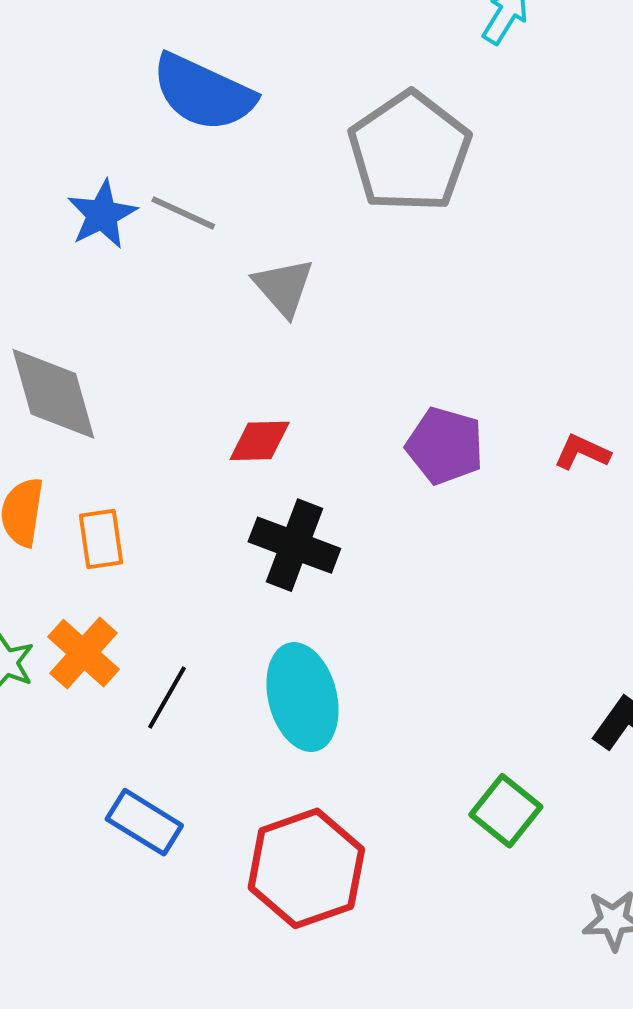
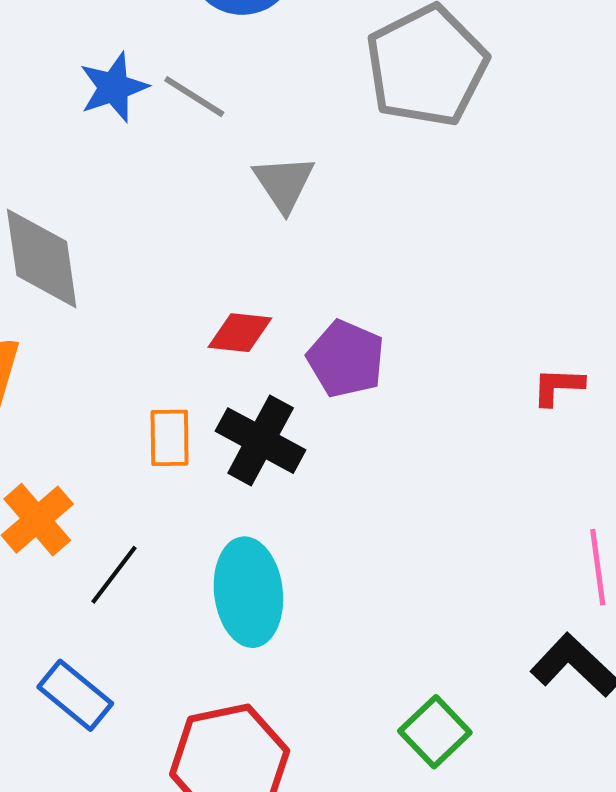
purple pentagon: (445, 446) -> (346, 359), moved
red L-shape: (582, 452) -> (558, 386), turned -30
orange rectangle: (101, 539) -> (170, 438), moved

